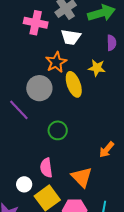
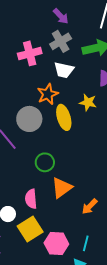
pink cross: (36, 23) -> (30, 53), turned -30
orange arrow: (107, 150) -> (90, 206), moved
orange triangle: (82, 177) -> (62, 188), moved, turned 35

